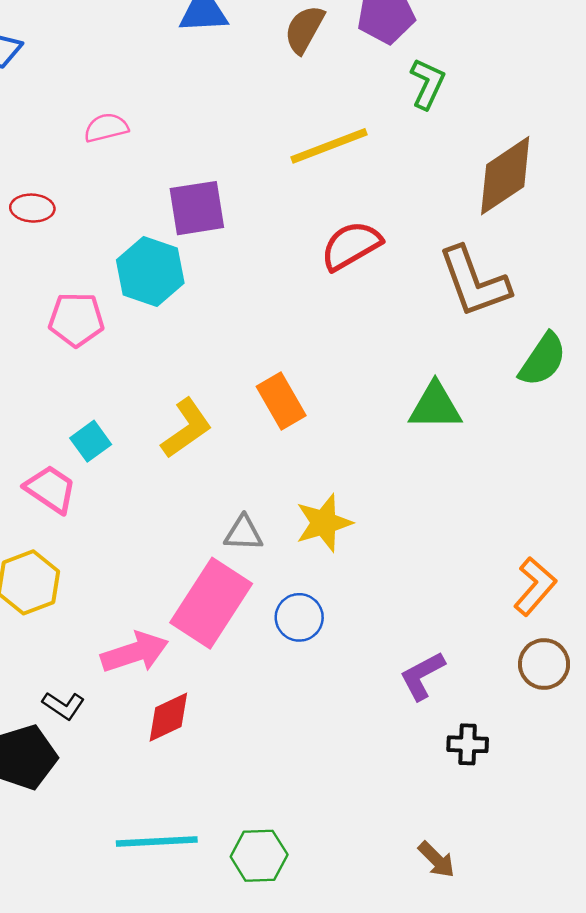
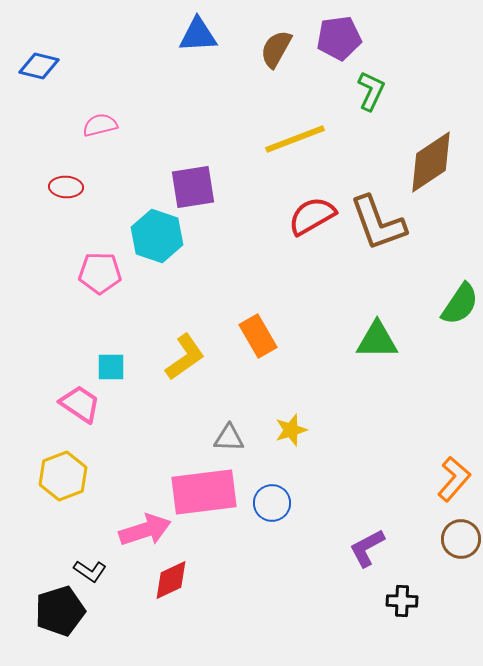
pink semicircle: (106, 128) -> (100, 125), moved
brown L-shape: (474, 282) -> (378, 223), moved
cyan square: (91, 441) -> (111, 367), turned 36
yellow star: (324, 523) -> (291, 430), size x0.7
pink rectangle: (211, 603) -> (204, 492), turned 50

